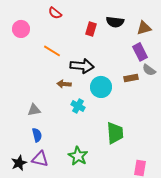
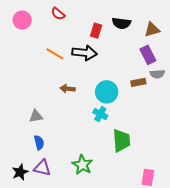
pink circle: (21, 29) -> (22, 20), moved
black arrow: (82, 66) -> (84, 53), moved
gray semicircle: (149, 70) -> (157, 74), turned -40
cyan cross: (78, 106) -> (100, 114), moved

